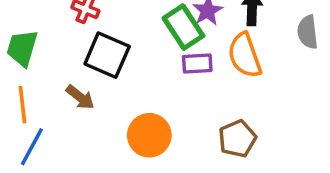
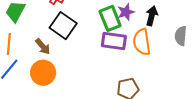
purple rectangle: (197, 63) -> (114, 41), size x1.4
orange circle: (149, 135) -> (43, 73), moved

